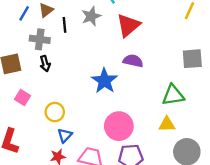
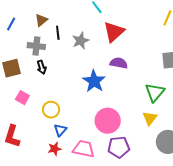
blue line: (24, 13) -> (11, 24), moved
gray star: (91, 16) -> (81, 41), moved
green triangle: (173, 95) -> (155, 92), turned -40
yellow triangle: (167, 124) -> (150, 118), turned -49

